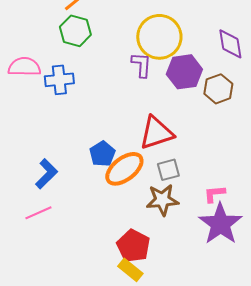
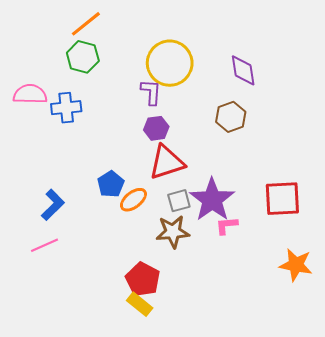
purple hexagon: (184, 72) -> (156, 128), moved, size x0.7
orange ellipse: (124, 169) -> (133, 200), size x0.7
purple star: (220, 224) -> (212, 200), moved

